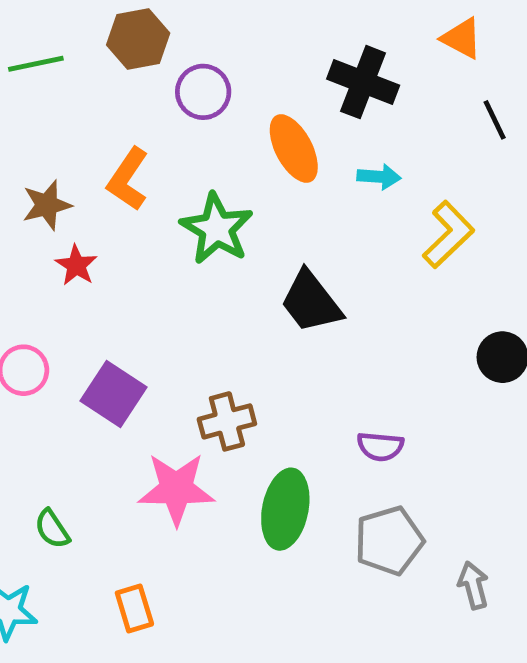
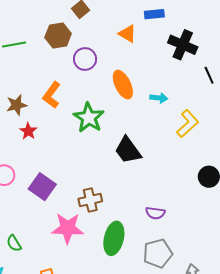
orange triangle: (462, 38) -> (127, 34), moved
black cross: (363, 82) -> (183, 45), moved

